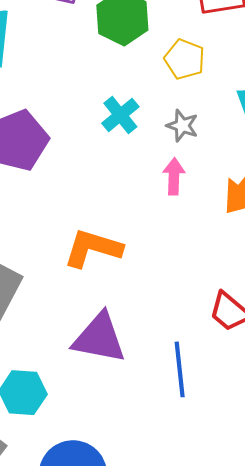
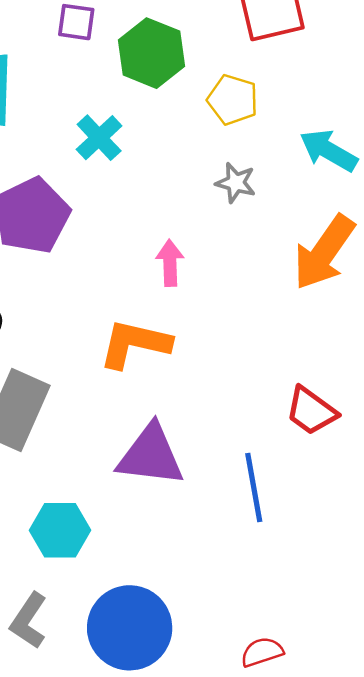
cyan cross: (120, 115) -> (99, 138), moved
pink arrow: (174, 176) -> (170, 263), moved

